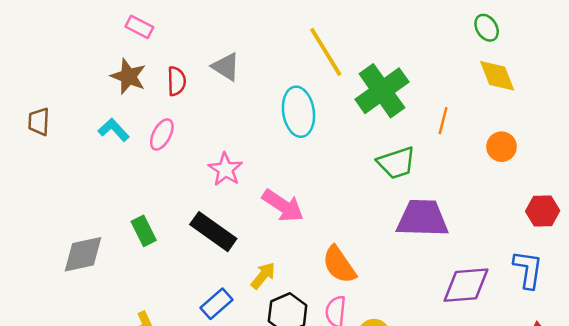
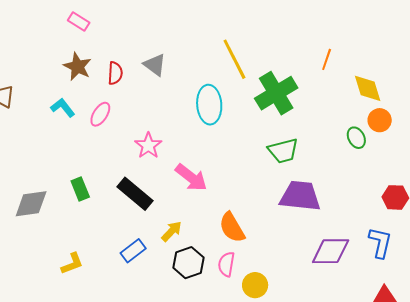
pink rectangle: (139, 27) -> (79, 22), moved
green ellipse: (487, 28) -> (356, 138), moved
orange line: (443, 121) -> (327, 59), moved
orange circle: (502, 147) -> (380, 120), moved

